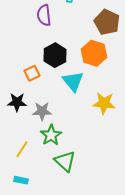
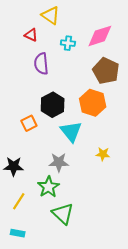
black star: (17, 102) -> (14, 166), moved
yellow star: (104, 103) -> (103, 154), size x0.6
gray star: (42, 111) -> (59, 162), moved

